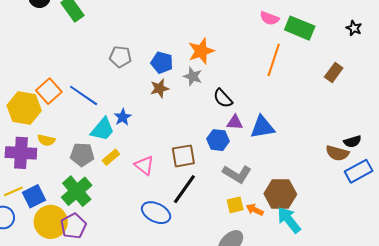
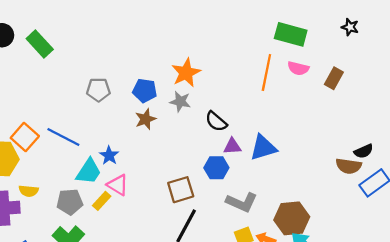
pink semicircle: (269, 18) -> (298, 68), moved
pink triangle: (144, 165) -> (118, 185), moved

